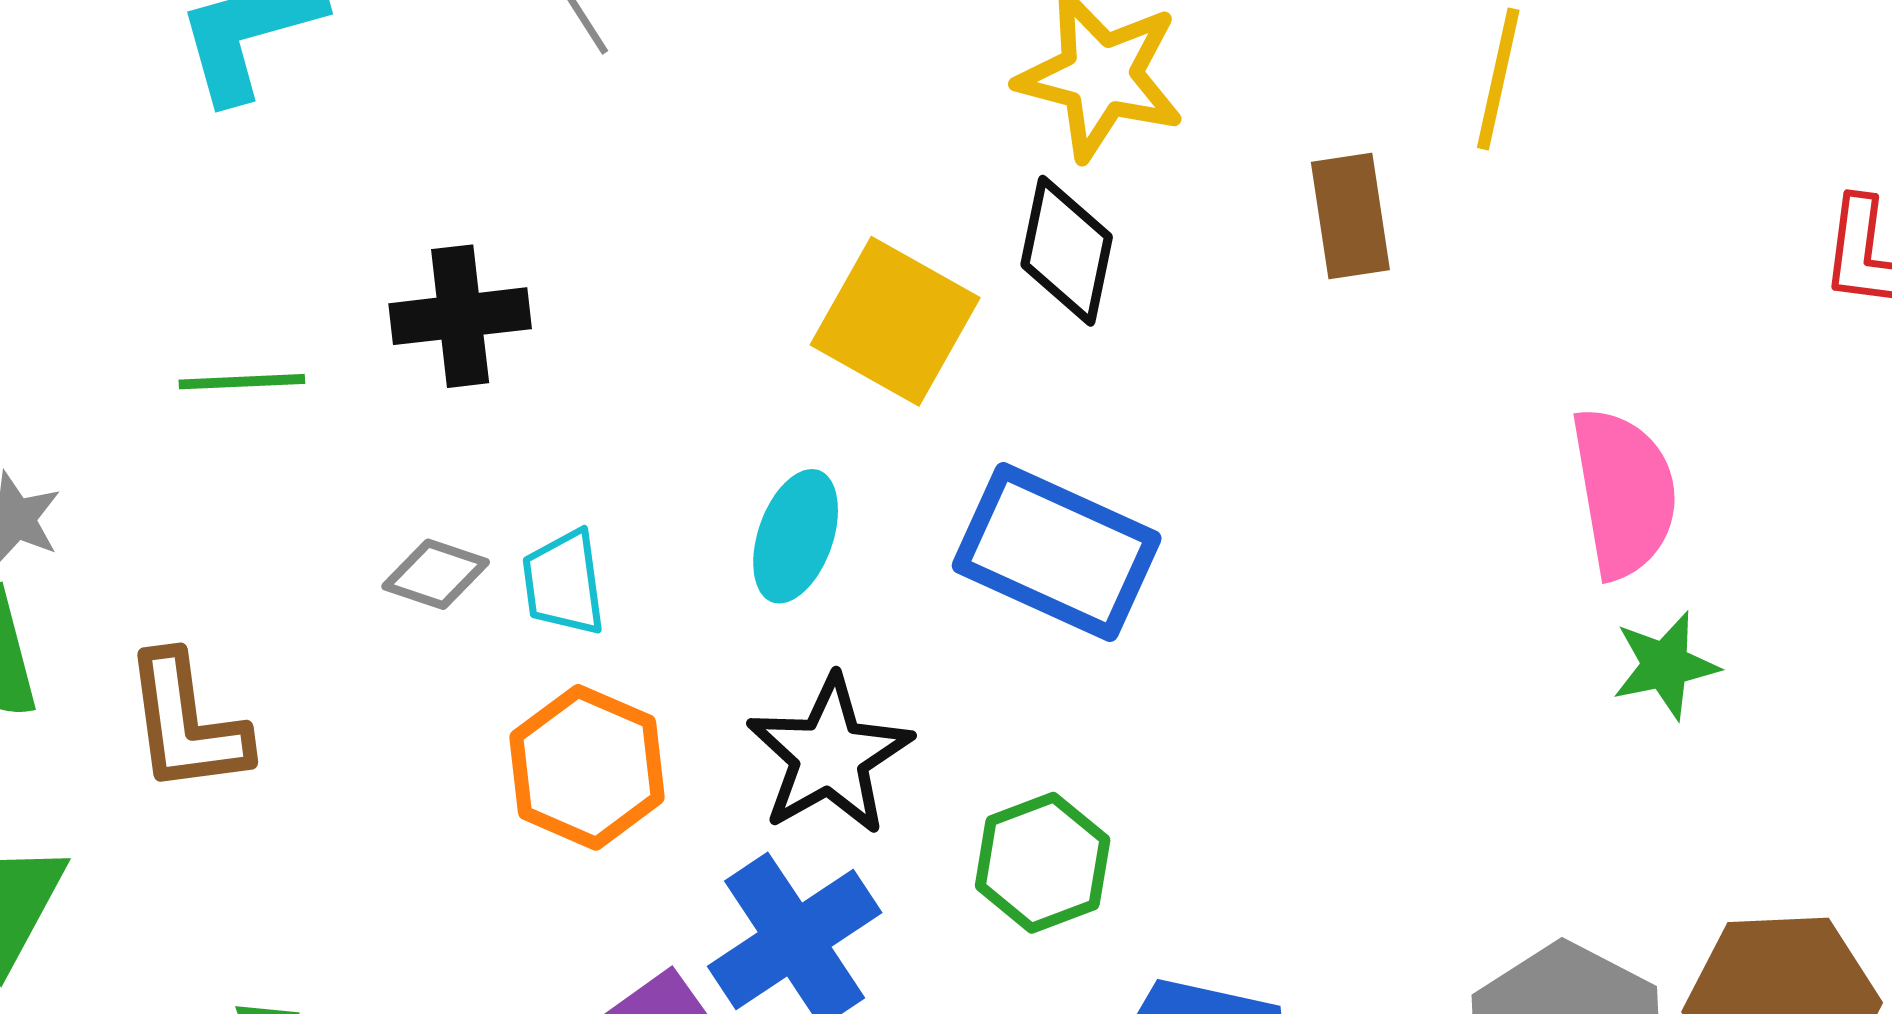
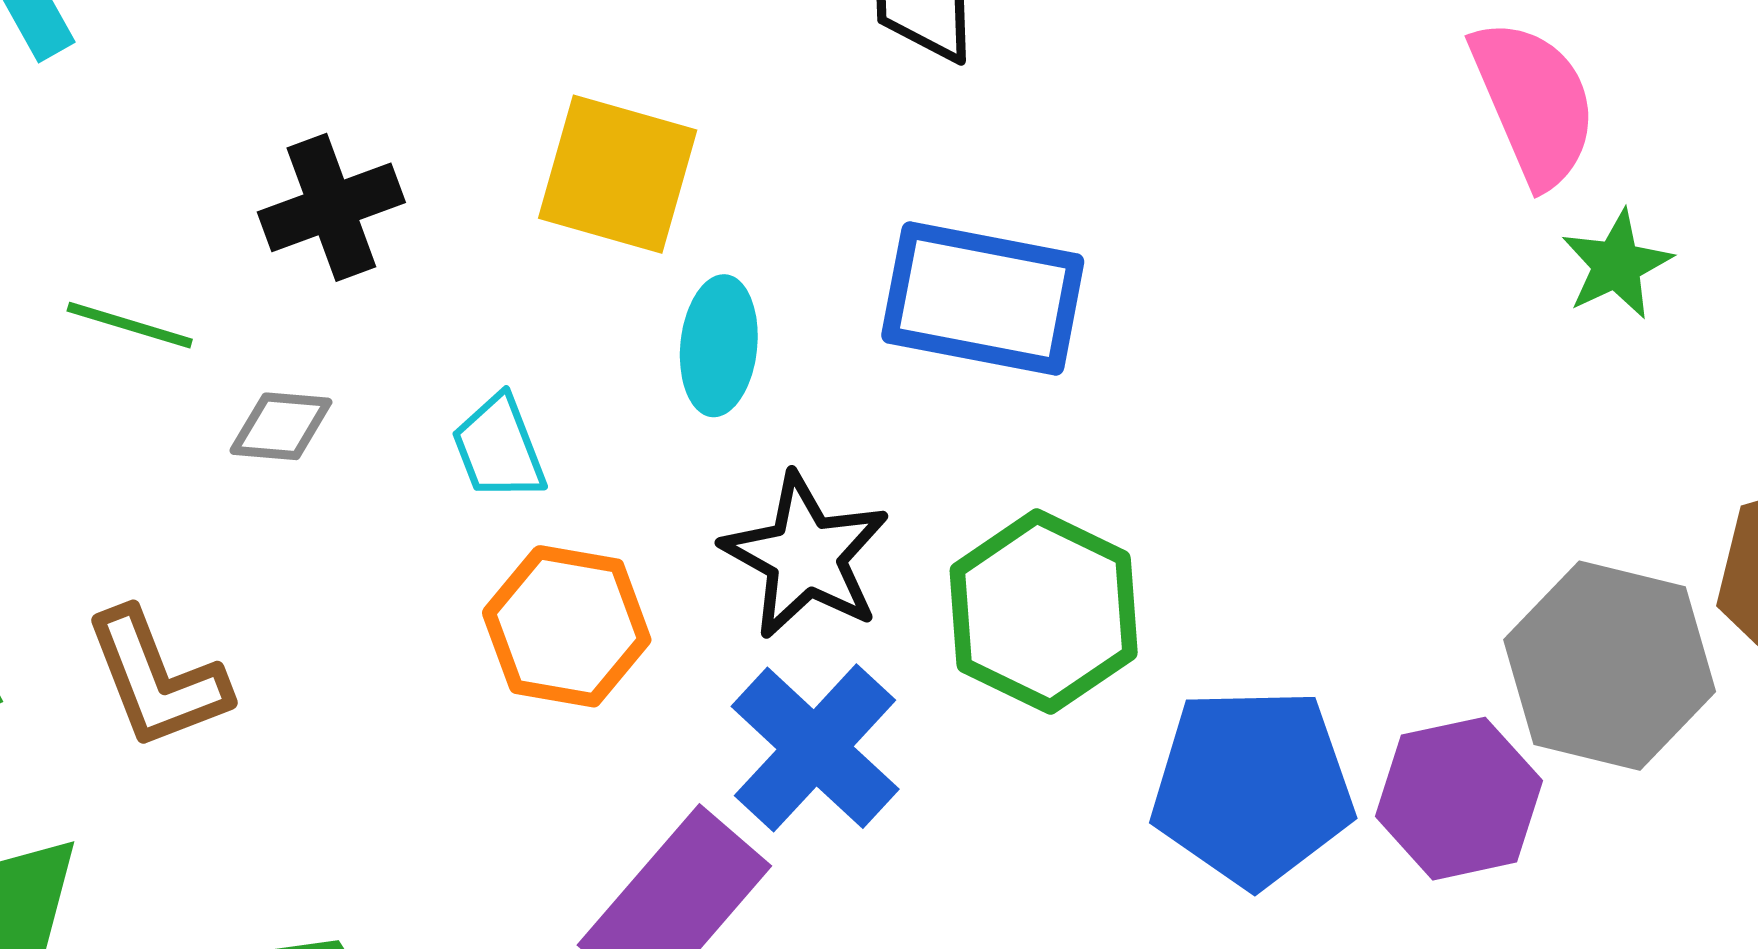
yellow square: (895, 321) -> (618, 174), moved
green line: (242, 382) -> (130, 325), turned 33
gray diamond: (436, 574) -> (281, 426), moved
green hexagon: (1043, 863) -> (1044, 612), size x1.4

